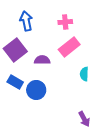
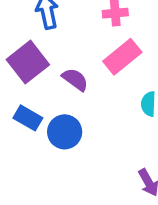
purple semicircle: (42, 60) -> (75, 79), turned 35

